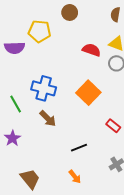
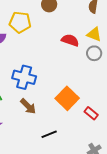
orange square: (88, 93) -> (67, 98), moved
black line: (79, 148) -> (49, 134), moved

